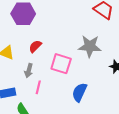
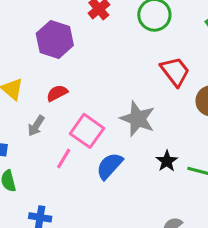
pink line: (38, 87) -> (64, 159), moved
blue semicircle: (79, 92) -> (110, 166), moved

